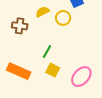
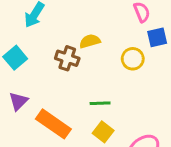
yellow semicircle: (42, 12) -> (90, 41), moved
green line: (47, 51) -> (100, 103), turned 48

